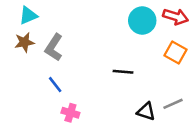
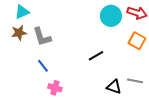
gray L-shape: (54, 47) -> (42, 37), turned -50
black line: (123, 72) -> (96, 56), turned -35
gray line: (173, 104) -> (135, 81), turned 35

